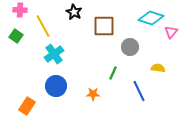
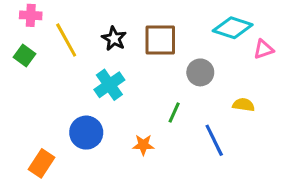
black star: (74, 12) -> (114, 38), moved
pink triangle: (171, 32) -> (264, 49), turned 32
cyan cross: (54, 54) -> (109, 85), moved

